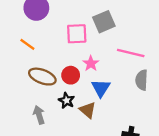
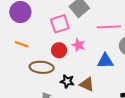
red circle: (71, 75) -> (59, 50), moved
blue triangle: (101, 88) -> (105, 61), moved, turned -48

